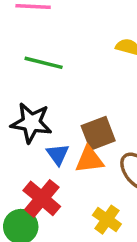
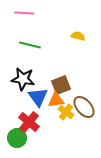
blue triangle: (58, 154) -> (38, 97), size x1.5
yellow cross: (107, 220) -> (66, 112), moved

